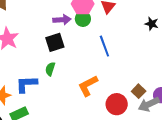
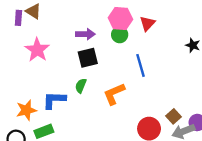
purple arrow: (62, 20) -> (85, 34), moved
orange L-shape: (88, 86) -> (114, 94), moved

